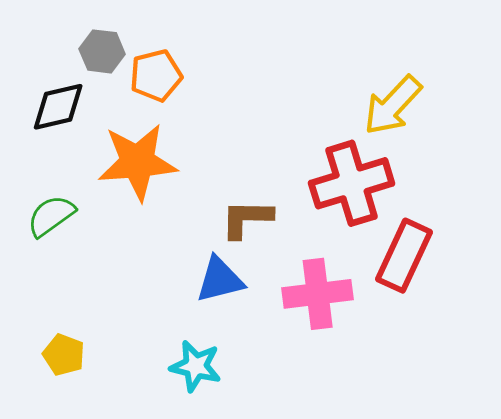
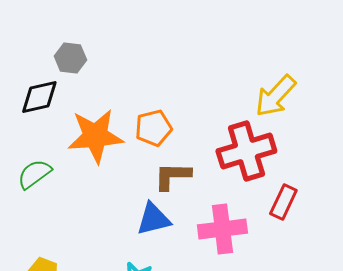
orange pentagon: (156, 76) -> (153, 128), moved
red rectangle: (404, 256) -> (283, 202), size x0.7

